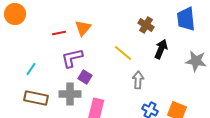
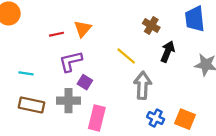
cyan line: (31, 69) -> (26, 73), turned 64
gray arrow: (138, 80) -> (143, 85), size x1.4

